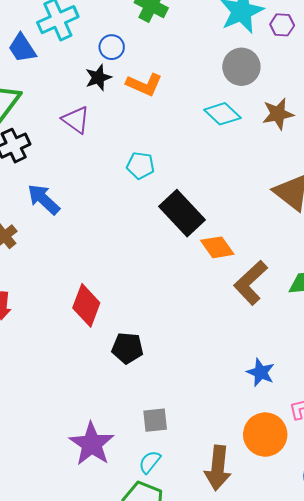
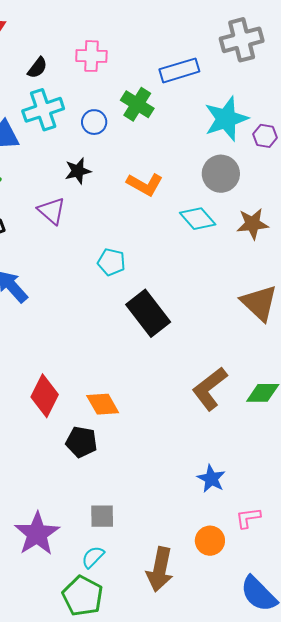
blue circle: (112, 47) -> (94, 122), moved
orange L-shape: (144, 84) -> (145, 184), moved
orange diamond: (217, 247) -> (103, 404), moved
orange circle: (265, 435) -> (210, 541), size x0.7

